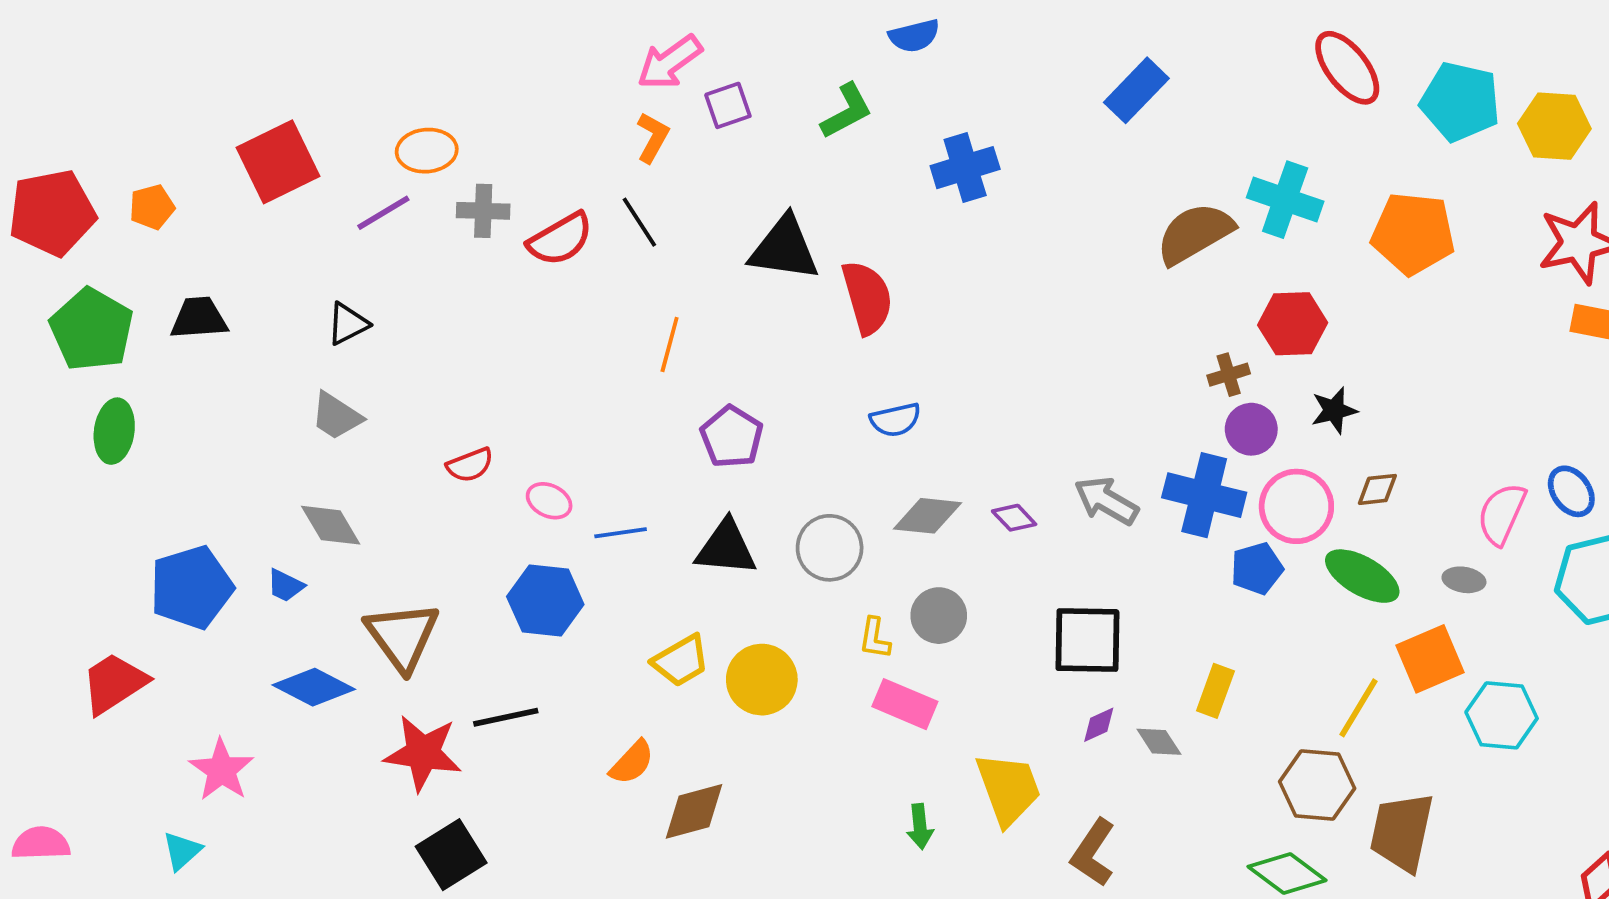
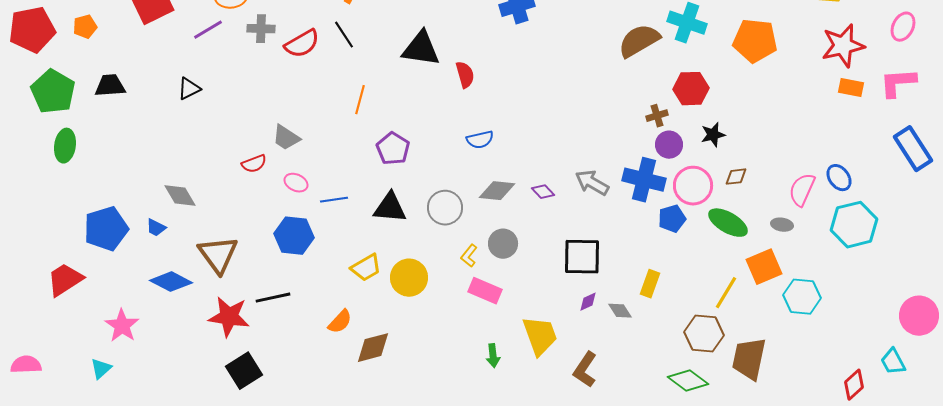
red semicircle: (867, 297) -> (465, 75), size x0.7
gray trapezoid: (336, 416) -> (286, 138), moved
yellow L-shape: (875, 638) -> (469, 256), turned 30

